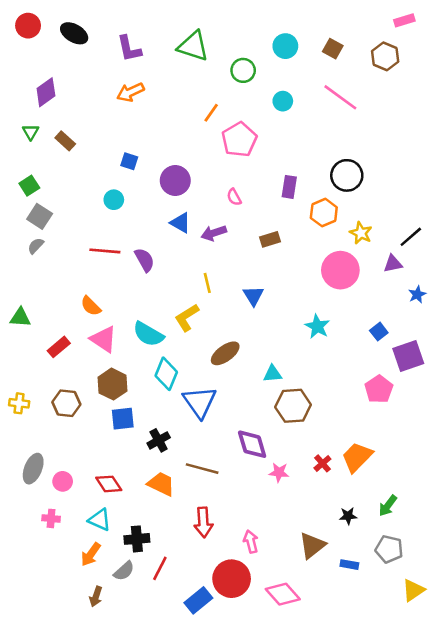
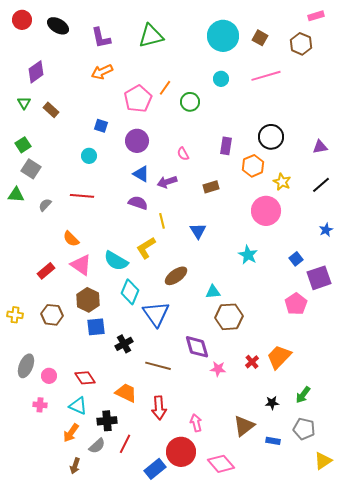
green triangle: (193, 46) -> (151, 36), turned -32
cyan circle: (285, 46) -> (223, 36), size x1.6
green circle: (243, 70) -> (190, 102), moved
pink line: (340, 97) -> (266, 76), turned -52
pink pentagon: (239, 140) -> (138, 99), moved
gray semicircle: (36, 246) -> (45, 205), moved
purple semicircle: (145, 260) -> (138, 203), moved, turned -42
purple triangle: (393, 264) -> (320, 147), moved
green triangle: (20, 317) -> (16, 195), moved
orange trapezoid: (161, 484) -> (126, 393), moved

